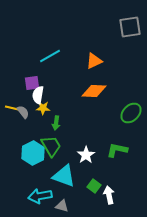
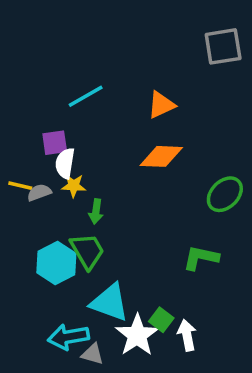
gray semicircle: (23, 112) -> (39, 192), turned -72
white star: (86, 155) -> (137, 335), moved, size x1.4
gray triangle: (62, 206) -> (92, 354), moved

